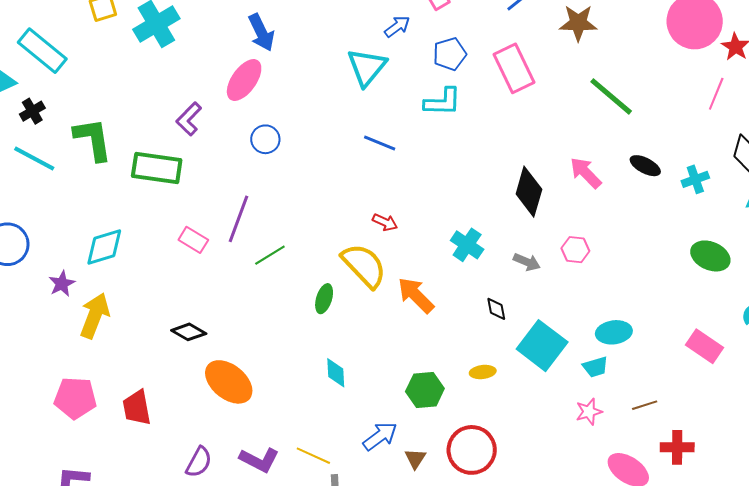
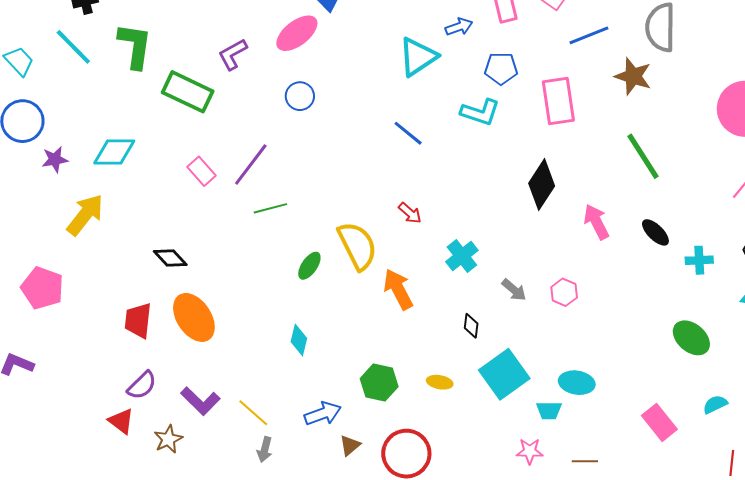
black diamond: (529, 192) -> (542, 185), moved
red arrow: (385, 222) -> (410, 213), moved
purple star: (62, 284) -> (55, 160), moved
red trapezoid: (137, 408) -> (138, 320), moved

